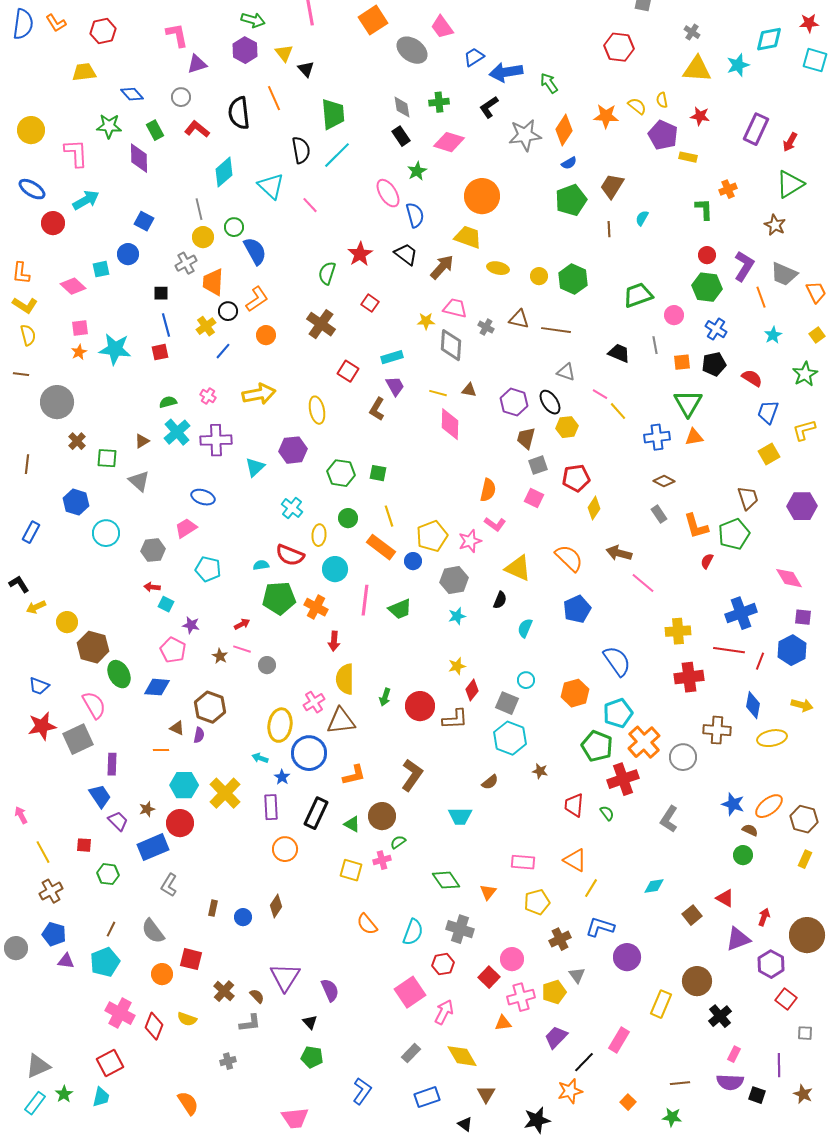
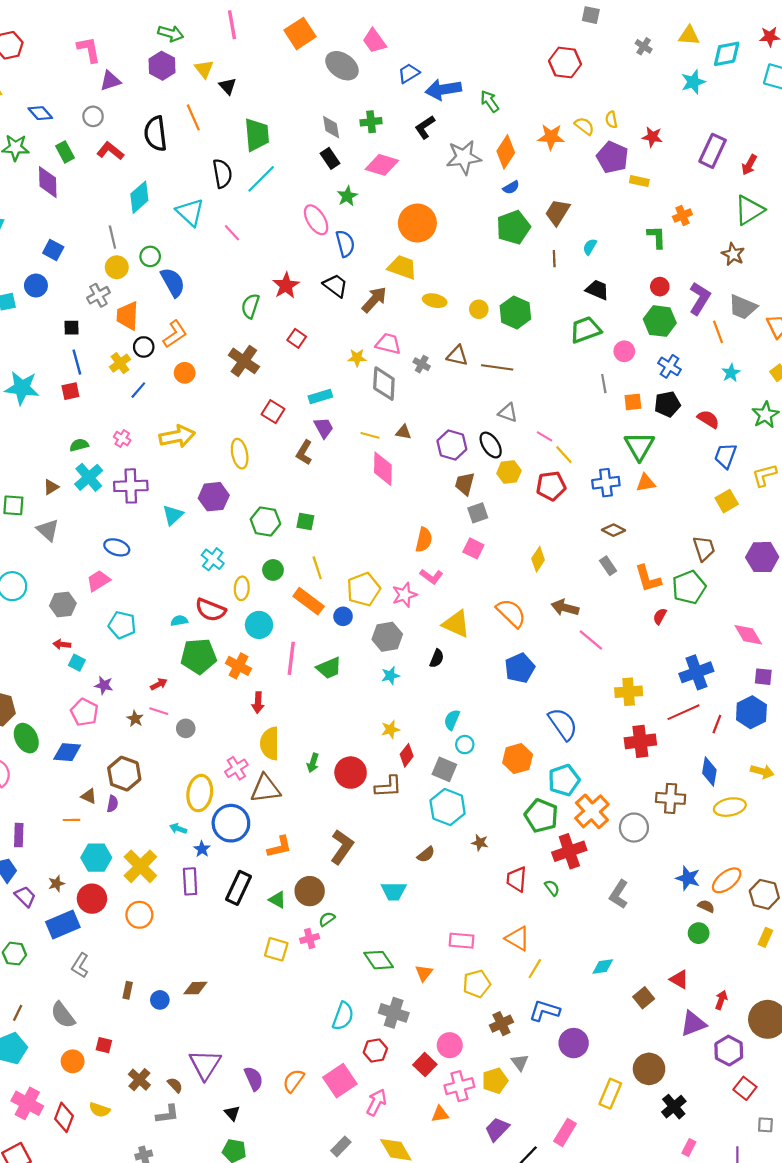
yellow triangle: (697, 69) -> (689, 36), moved, size x0.7
black trapezoid: (619, 353) -> (597, 290), moved
red pentagon: (576, 478) -> (551, 486), moved
cyan semicircle: (525, 628) -> (452, 720), moved
red line: (729, 650) -> (684, 712), turned -32
orange circle: (285, 849) -> (139, 915), moved
brown diamond: (276, 906) -> (195, 988), turned 55
orange semicircle: (367, 924) -> (293, 1081), moved, turned 75
red square: (191, 959) -> (104, 1045), size x0.7

